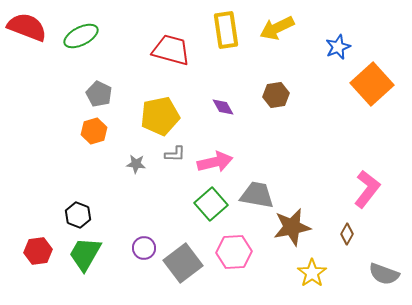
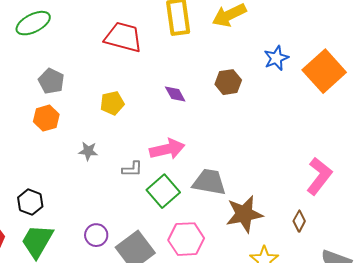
blue star: (338, 47) -> (276, 58), moved
yellow pentagon: (160, 116) -> (112, 103), size x0.6
gray L-shape: (175, 154) -> (132, 169), moved

